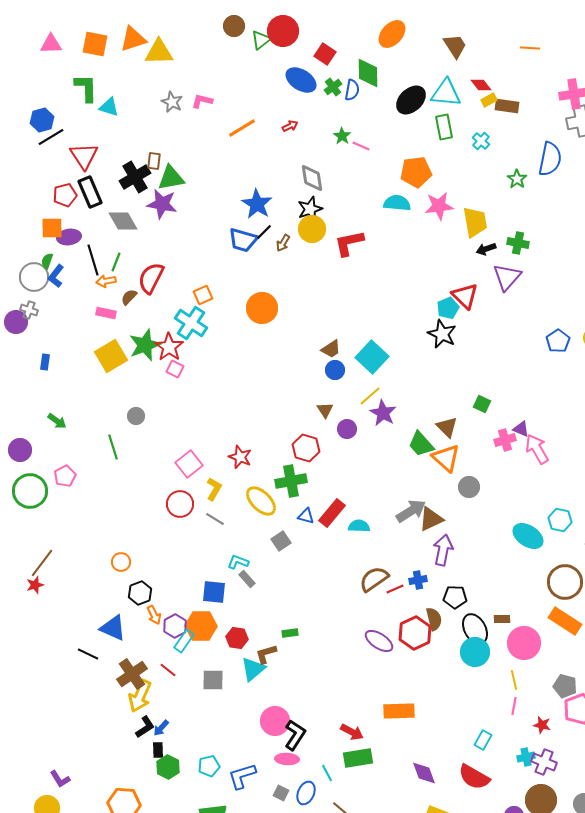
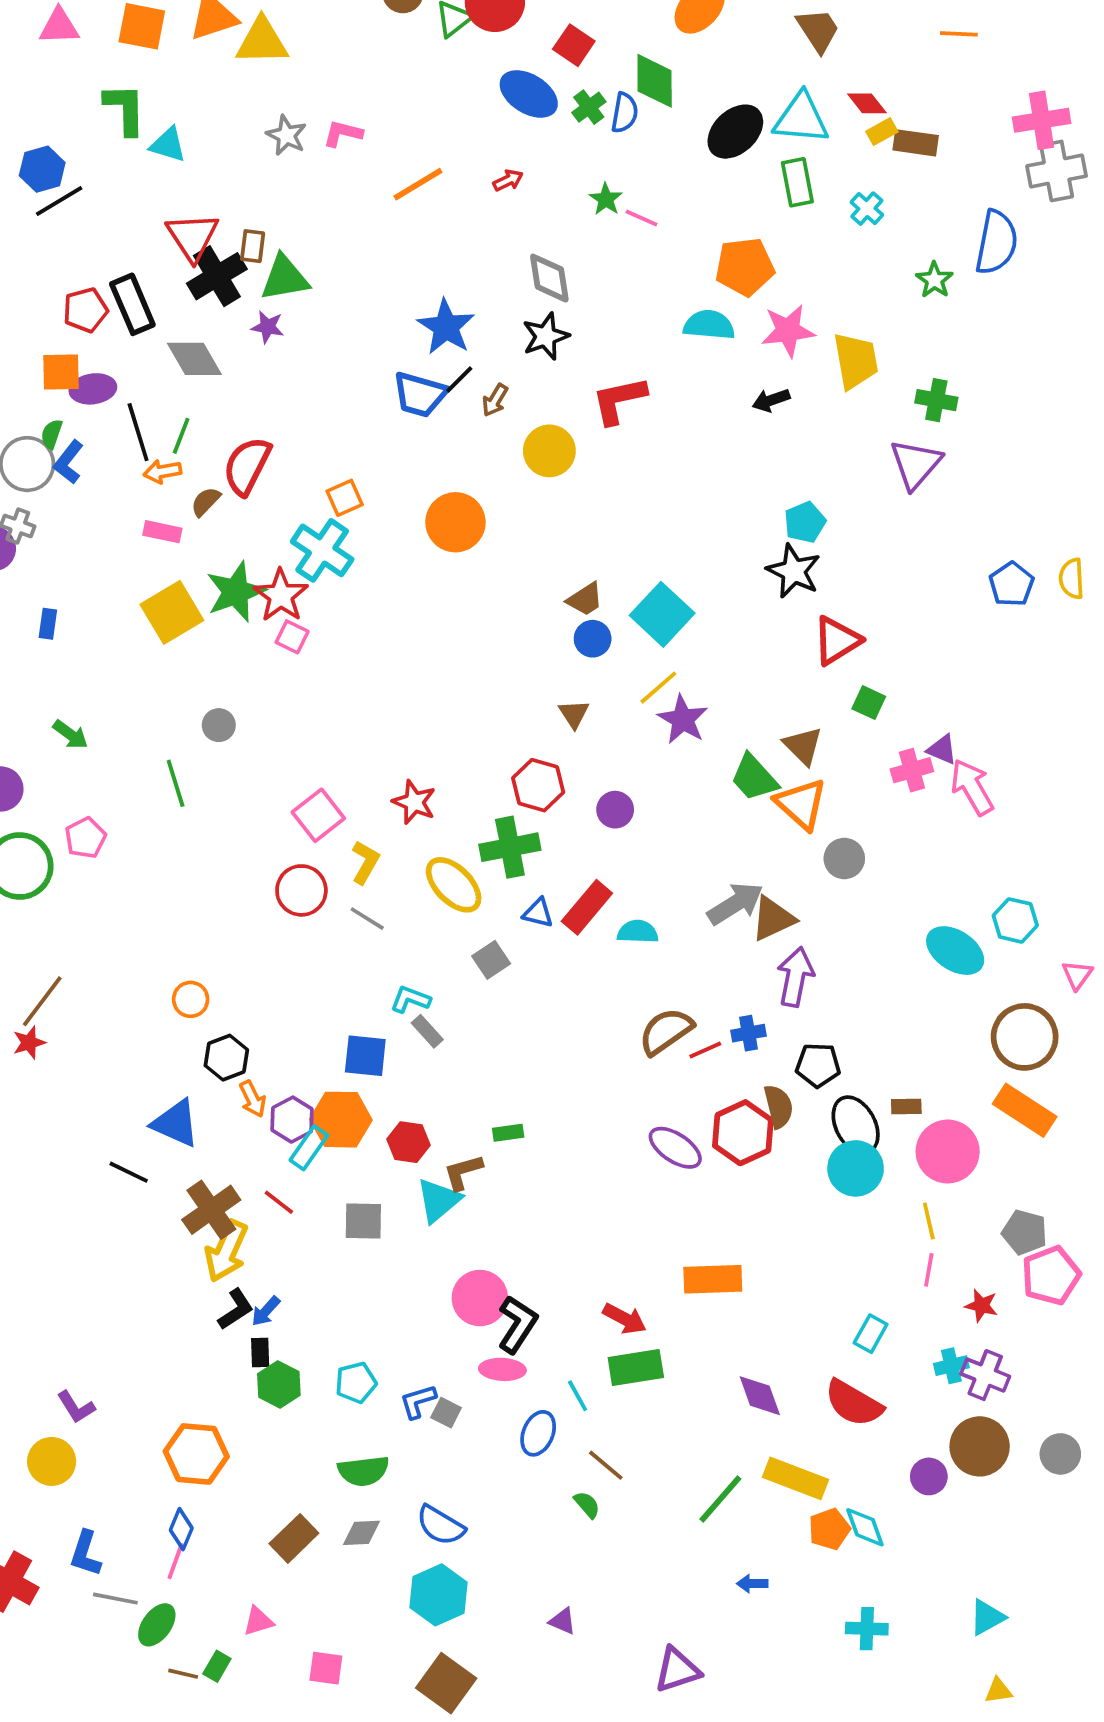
red triangle: (84, 156) -> (192, 237), moved
purple star: (162, 204) -> (268, 327), size x0.6
yellow circle: (312, 229) -> (549, 451), moved
black arrow: (486, 249) -> (771, 400), moved
red triangle: (465, 296) -> (837, 641), moved, turned 44
purple circle: (347, 429) -> (615, 810), moved
blue L-shape: (242, 776) -> (418, 1401), size x0.7
gray square: (281, 793) -> (446, 1413), moved

